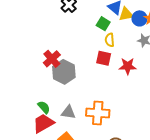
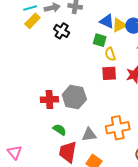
red cross: (52, 59) -> (49, 100), moved, turned -36
green semicircle: (44, 107) -> (60, 130), moved
red trapezoid: (43, 123) -> (68, 152), turned -35

